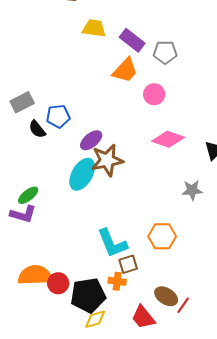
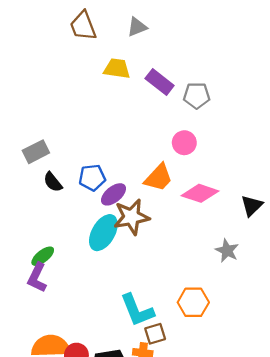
orange trapezoid: (125, 70) -> (158, 178), moved
blue pentagon: (58, 116) -> (92, 178), moved
gray star: (192, 190) -> (227, 251), turned 30
purple L-shape: (23, 214) -> (37, 278), turned 100

